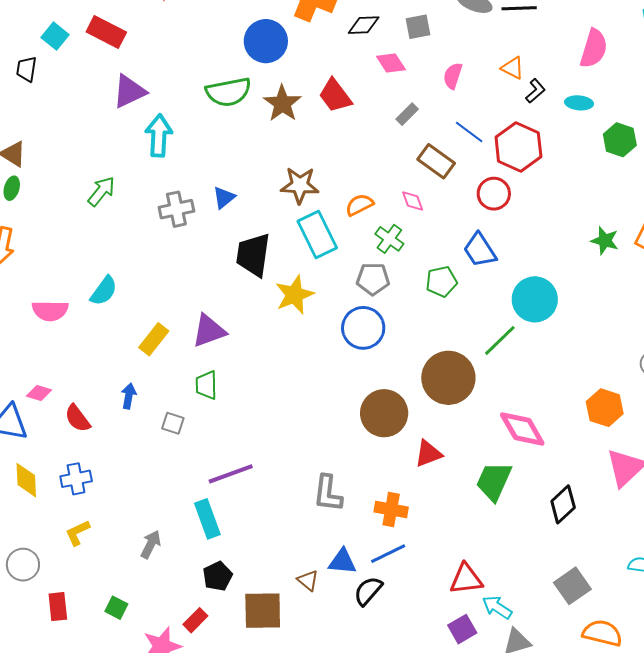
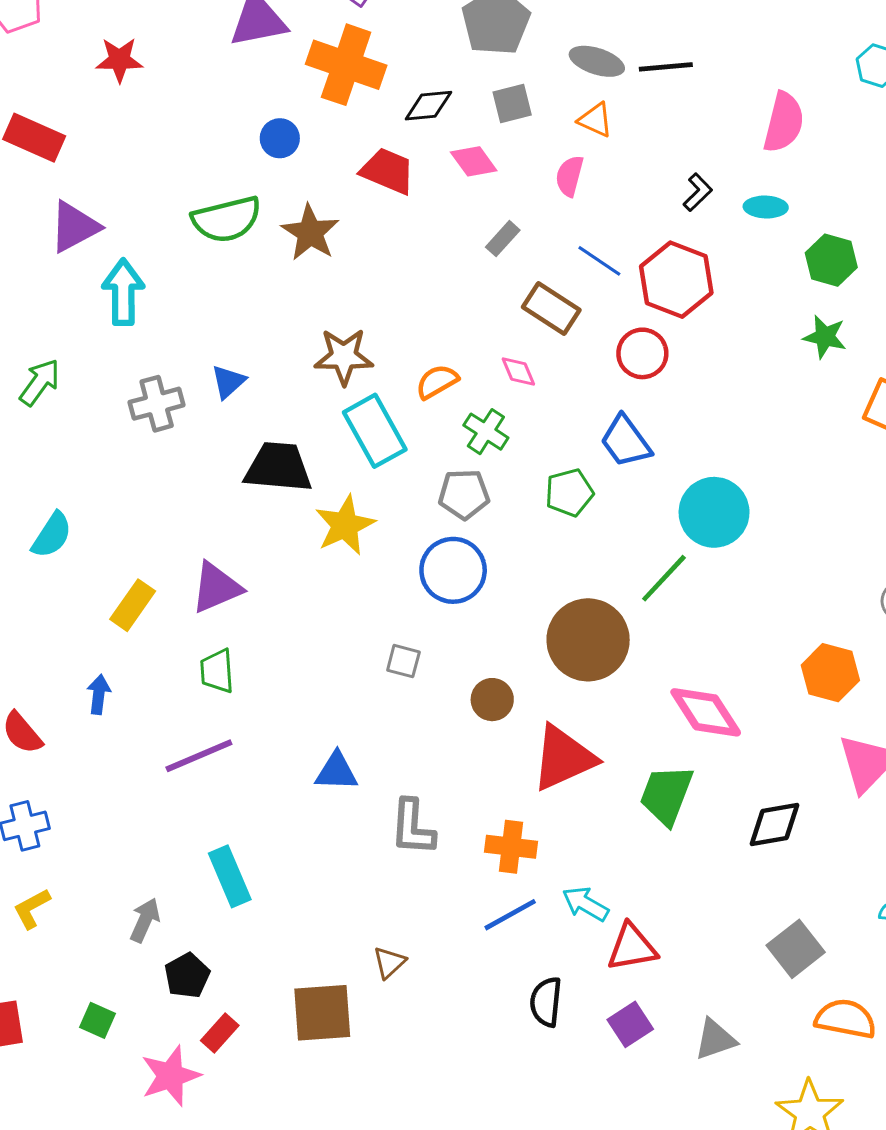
blue circle: (266, 41) -> (280, 138), size x0.6
orange triangle: (513, 68) -> (595, 120), moved
red trapezoid: (335, 96) -> (388, 171), moved, turned 153
green star: (605, 241) -> (825, 337), moved
black trapezoid: (253, 255) -> (278, 467), turned 90
brown circle: (384, 413) -> (492, 700), size x0.6
gray square: (173, 423) -> (403, 661), moved
red triangle: (428, 454) -> (563, 758), size x1.6
purple line: (231, 474) -> (199, 756), moved
black diamond: (563, 504) -> (774, 825), turned 36
blue triangle: (342, 562) -> (336, 772), moved
black pentagon: (218, 576) -> (187, 976), moved
brown triangle: (308, 580) -> (389, 962), turned 40
black semicircle: (368, 591) -> (546, 1002), moved, turned -32
cyan arrow: (497, 607) -> (585, 904), moved

